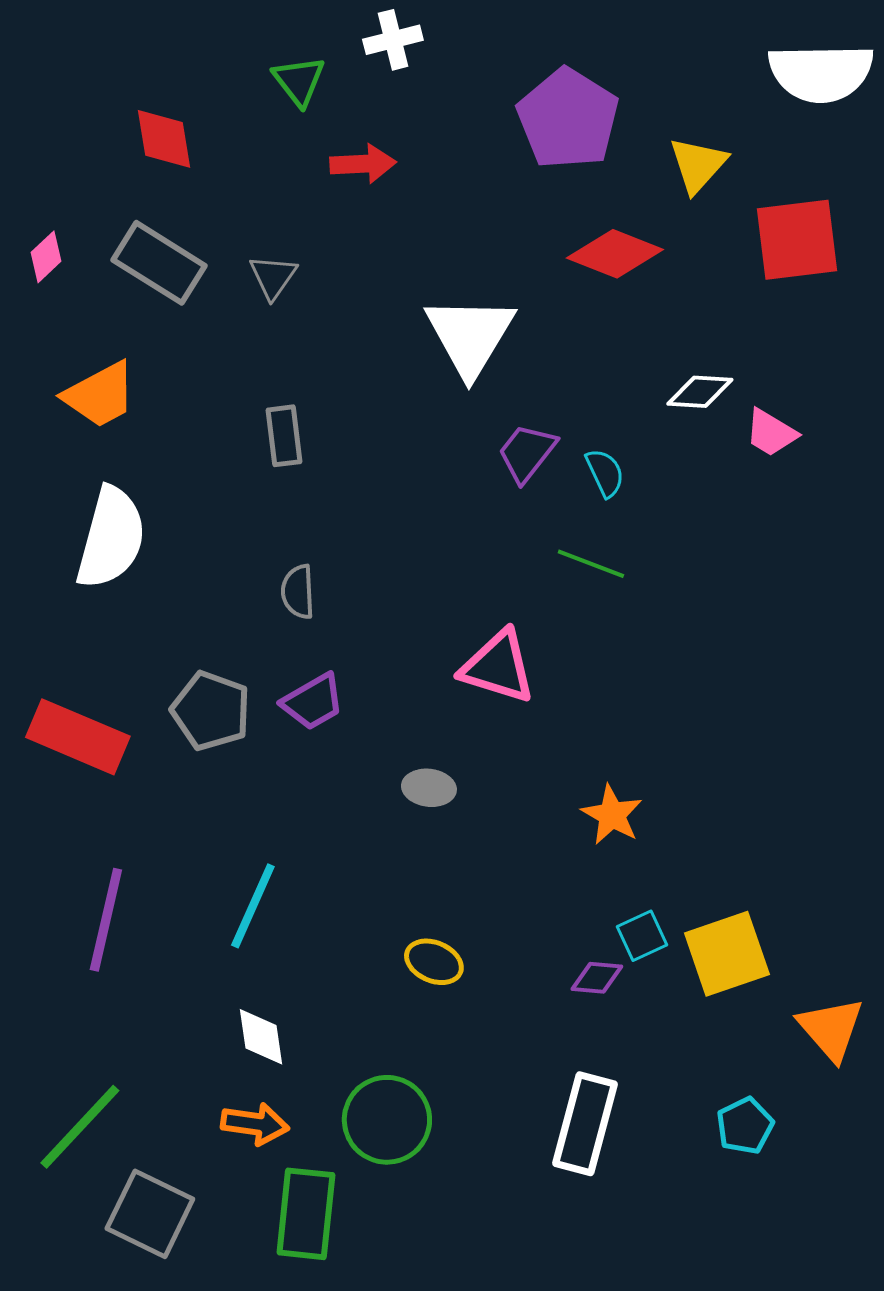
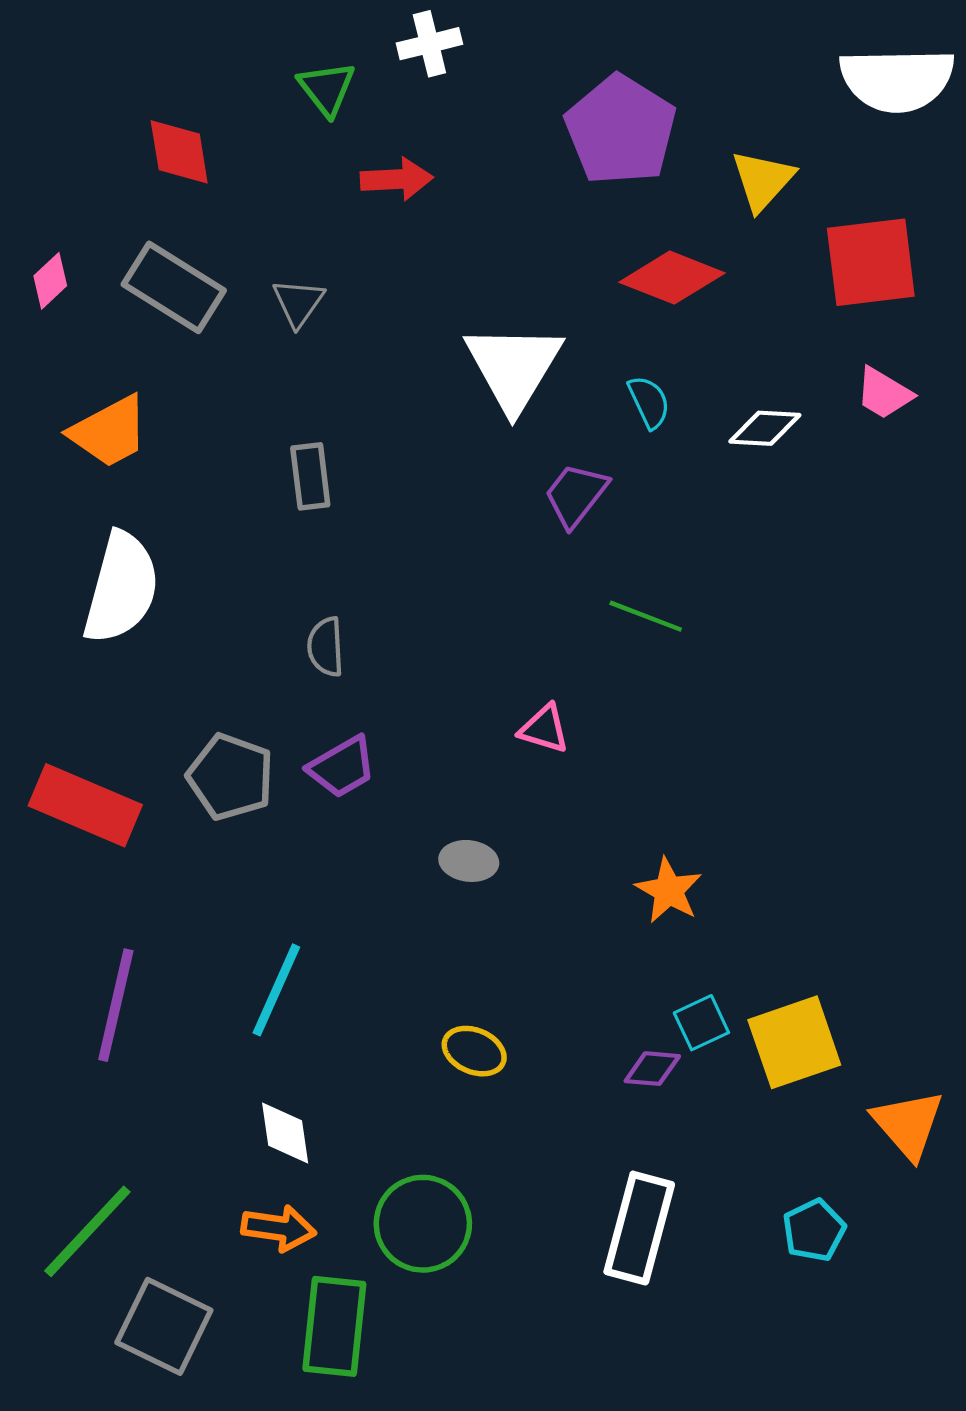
pink trapezoid: (771, 433) -> (884, 393), moved
cyan semicircle: (605, 473) -> (649, 402), moved
pink triangle: (498, 667) -> (544, 729), size x0.6

